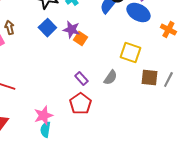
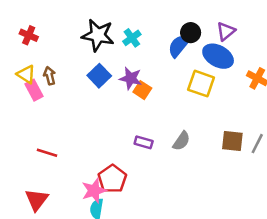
yellow square: (130, 53) -> (201, 84), moved
purple rectangle: (81, 79) -> (144, 142), turned -32
red pentagon: (80, 104) -> (112, 179), moved

